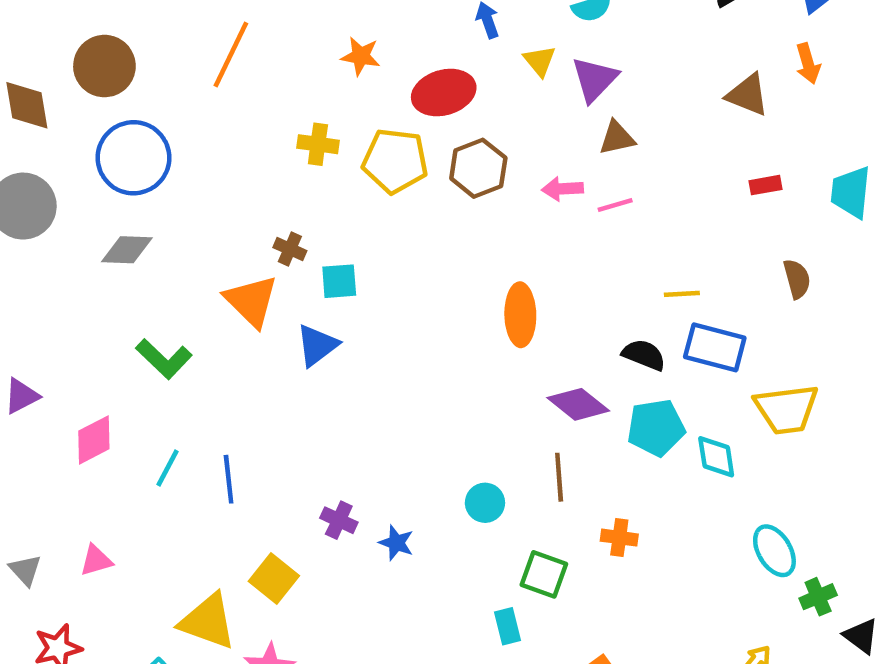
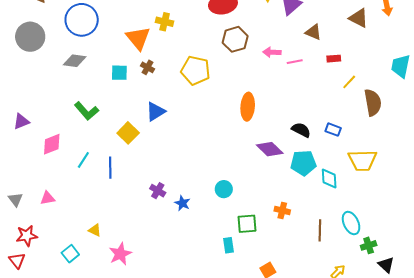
brown triangle: (617, 138) -> (313, 32), moved, turned 30
yellow pentagon: (395, 161) -> (195, 70), moved
red rectangle: (765, 185) -> (334, 59), moved
brown semicircle: (797, 279) -> (373, 102), size x1.5
cyan square: (339, 281) -> (119, 73), moved
yellow line: (682, 294) -> (349, 82), moved, turned -49
orange triangle: (251, 301) -> (138, 38), moved
blue rectangle: (715, 347) -> (333, 130), size x0.6
brown line: (559, 477) -> (320, 230), moved
green square: (544, 574) -> (247, 224), turned -30
yellow square: (274, 579) -> (128, 133), moved
yellow triangle: (208, 621) -> (95, 230), size x0.5

